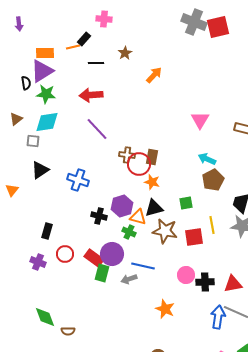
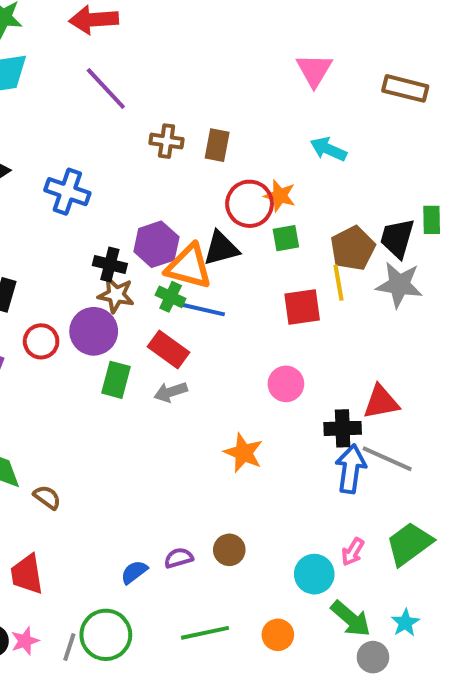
red circle: (139, 164) -> (250, 204), moved
brown pentagon: (213, 180) -> (353, 248), moved
orange star: (152, 182) -> (280, 196), moved
orange triangle: (138, 217) -> (189, 267), size x1.4
brown star: (165, 231) -> (116, 295), moved, size x0.7
purple circle: (112, 254) -> (94, 331), moved
red rectangle: (94, 258) -> (169, 349), moved
blue line: (143, 266) -> (201, 309), moved
black cross: (205, 282) -> (343, 428), moved
brown semicircle: (68, 331) -> (47, 497), turned -144

